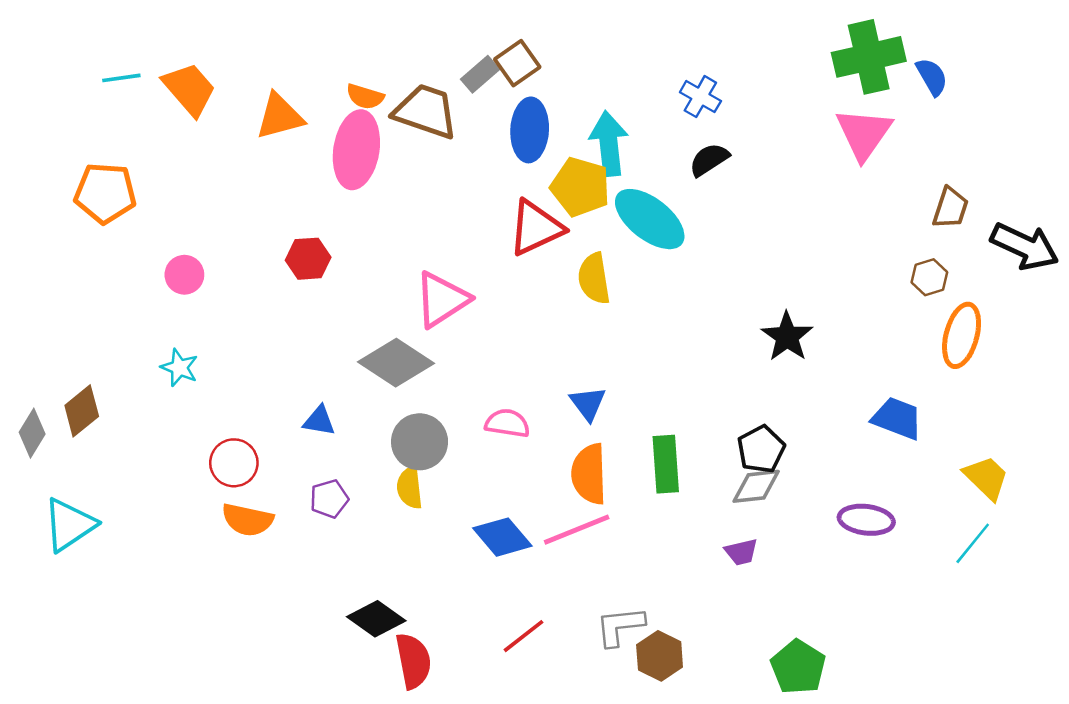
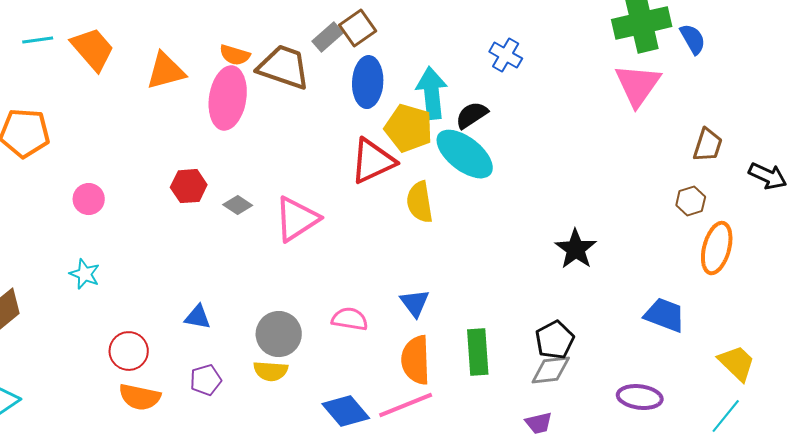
black semicircle: (709, 160) -> (472, 115), moved
black arrow: (1025, 246) -> (768, 176), size x0.7
gray diamond: (396, 363) -> (238, 205), moved, size x0.5
yellow semicircle: (410, 488) -> (271, 371), turned -80

